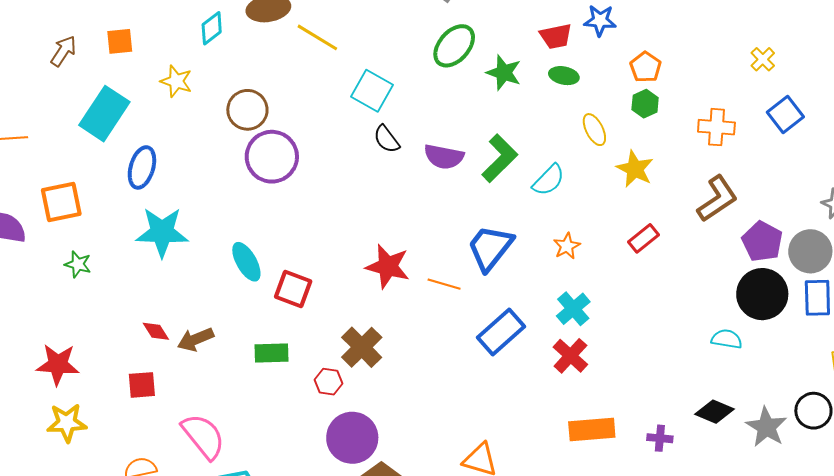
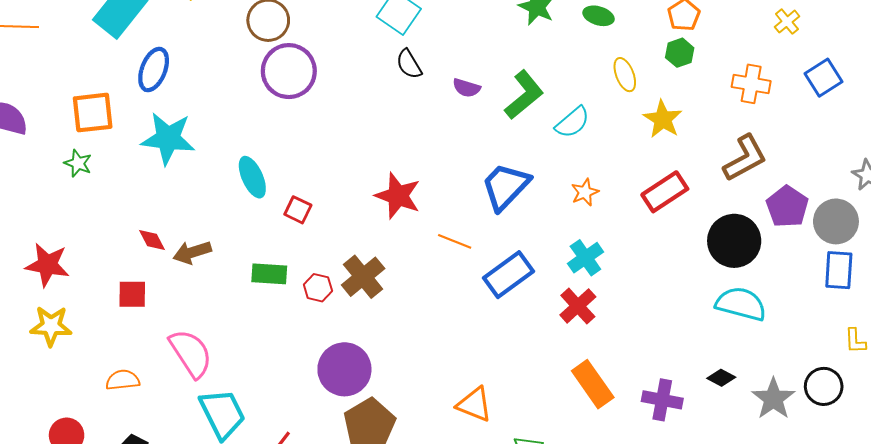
yellow cross: (763, 59) -> (787, 22), moved
purple semicircle: (444, 157) -> (467, 88), size x0.7
orange square: (61, 202) -> (93, 113), moved
red rectangle: (643, 238) -> (665, 192), size x1.4
orange line: (444, 284) -> (455, 241), moved
red square: (293, 289) -> (298, 210), size x0.7
black circle: (762, 294) -> (734, 241), moved
cyan semicircle: (727, 339) -> (741, 304), size x1.6
red hexagon: (329, 382) -> (318, 288), moved
black diamond: (714, 412) -> (721, 378), size x0.7
orange rectangle: (592, 429) -> (593, 384), turned 54
purple cross: (660, 438) -> (662, 400), size x1.5

